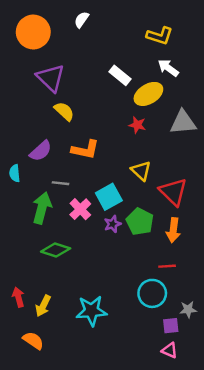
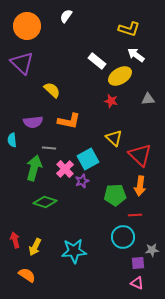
purple triangle: (51, 78) -> (22, 63), moved
gray triangle: (183, 122) -> (148, 99), size x0.6
purple semicircle: (41, 151) -> (33, 122), turned 36
green pentagon: (140, 222) -> (115, 195), moved, turned -30
purple star: (113, 224) -> (82, 181), moved

